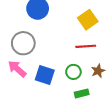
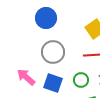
gray circle: (23, 43) -> (53, 52), moved

